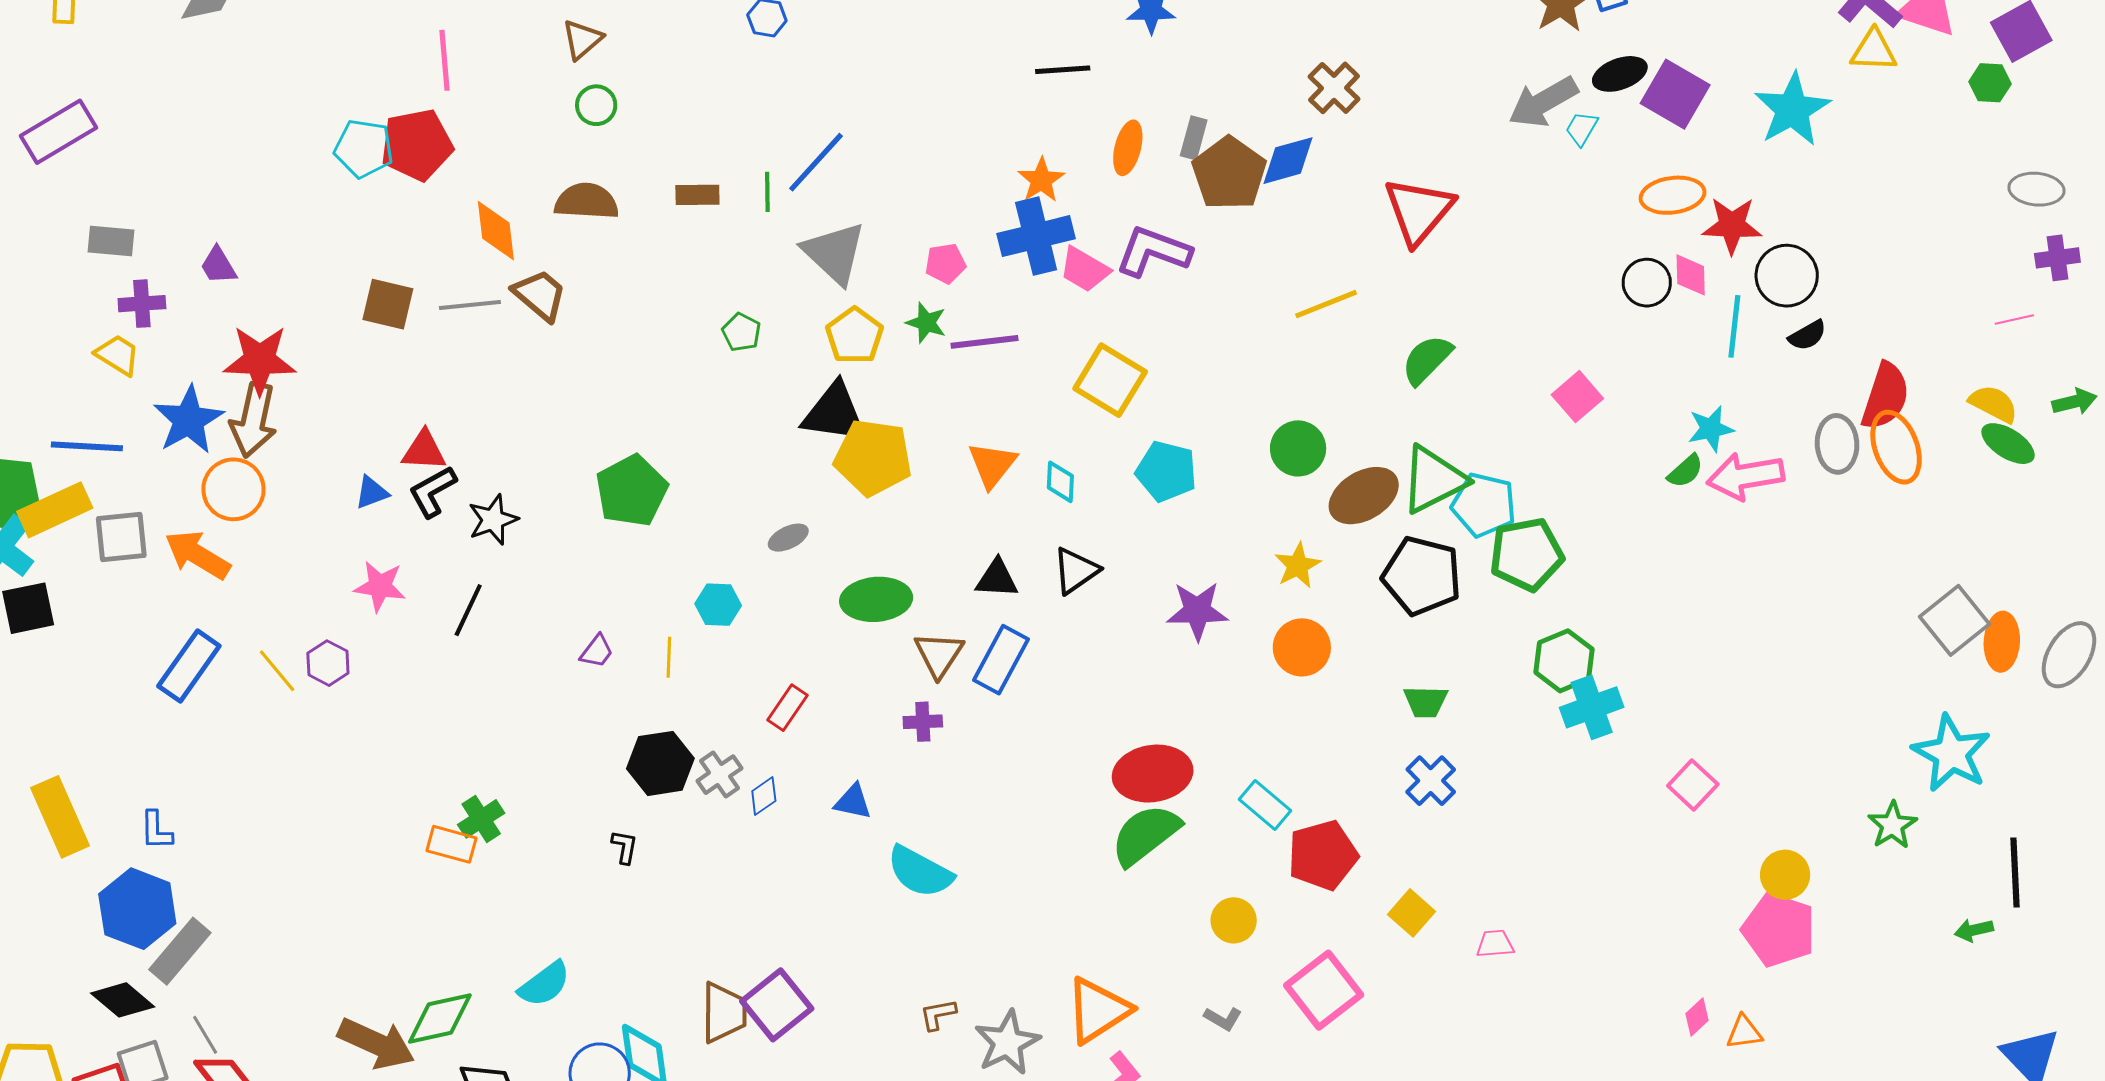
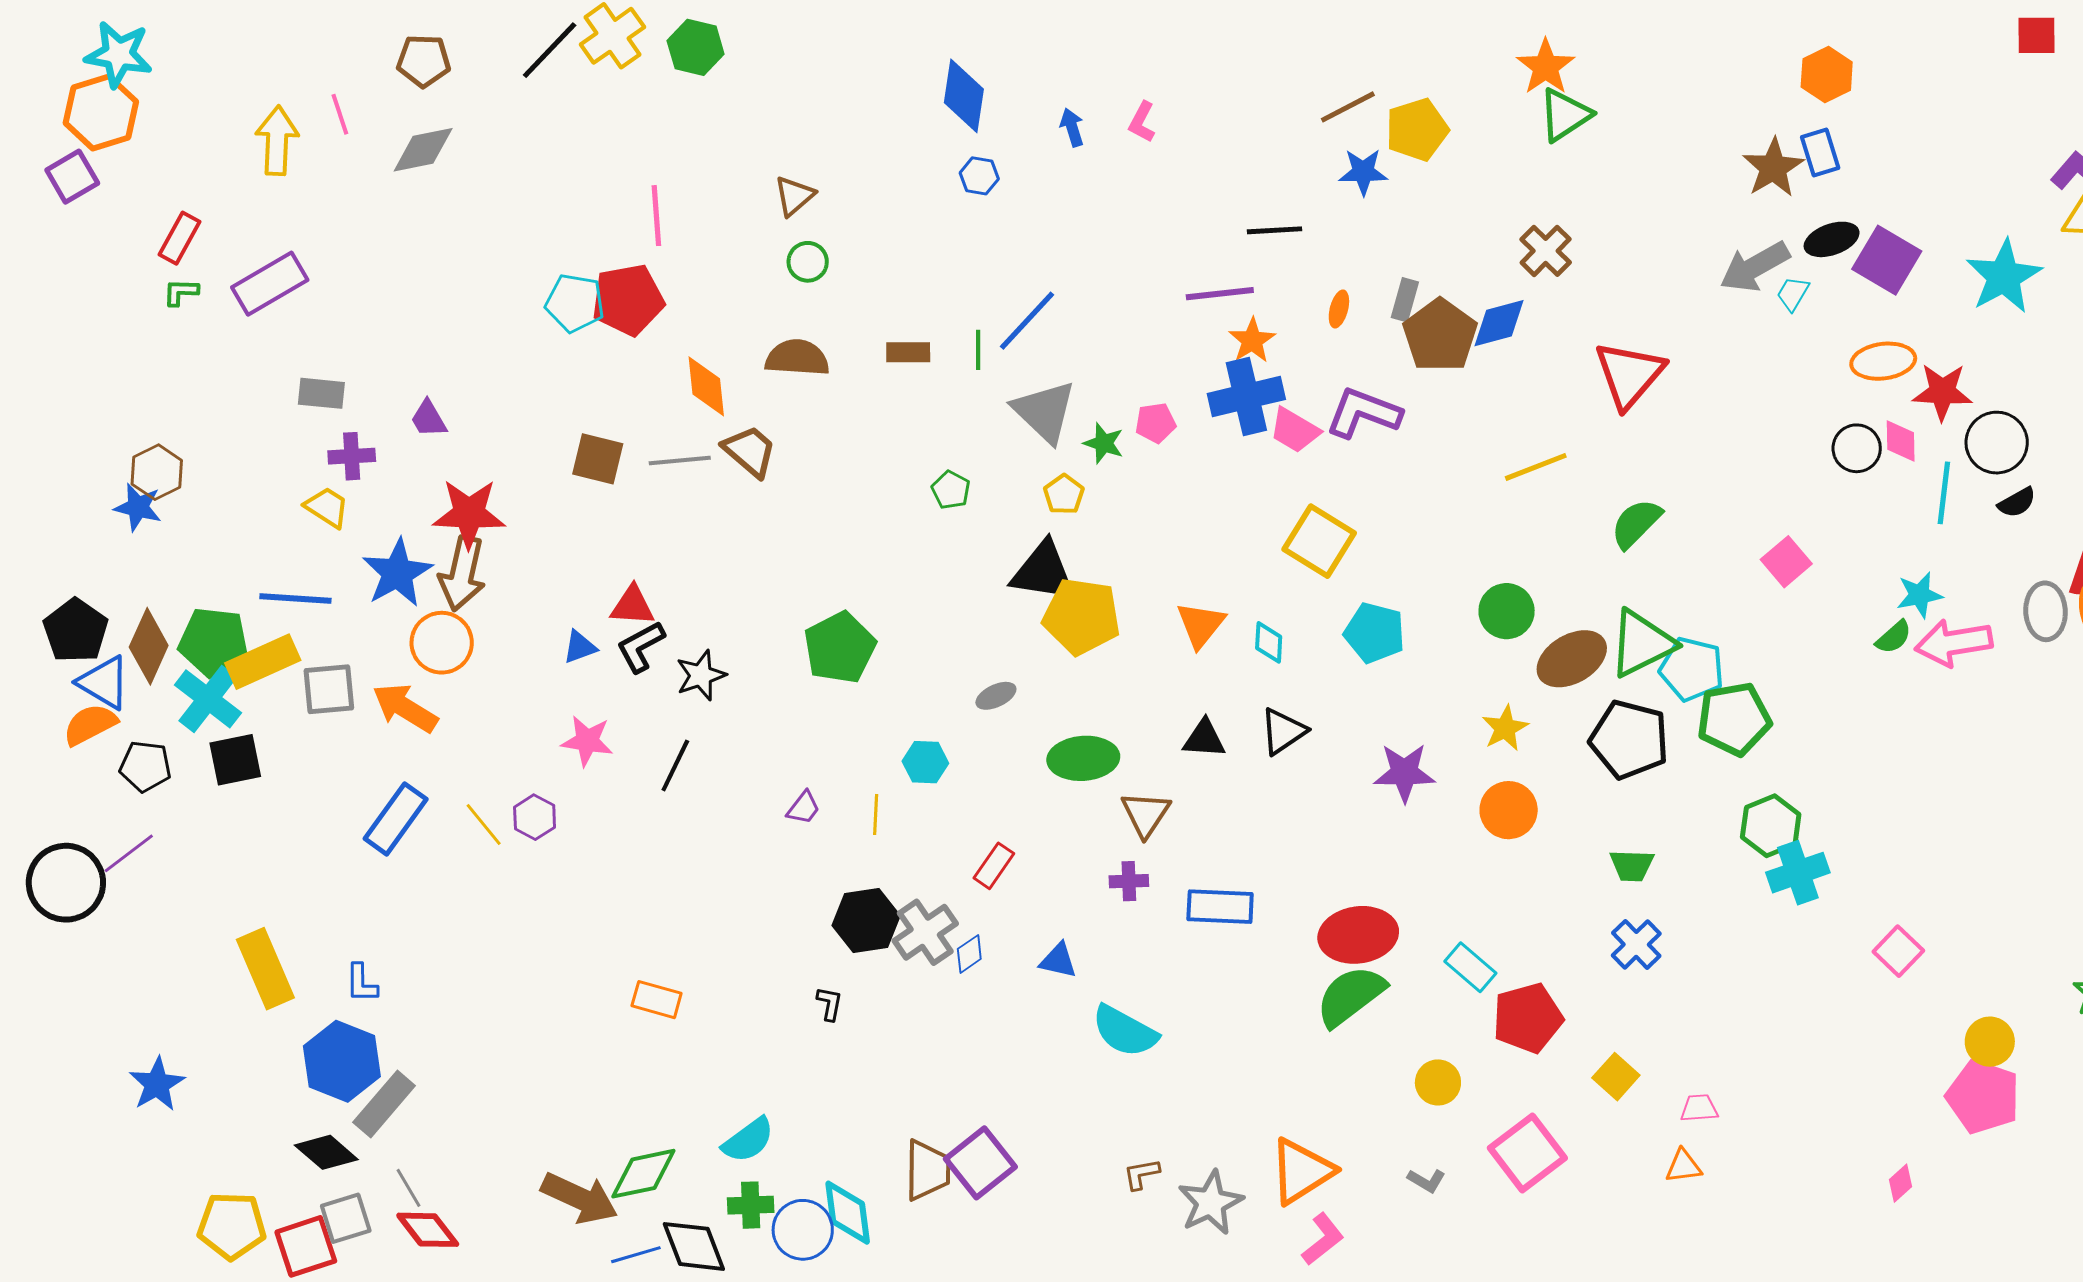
orange ellipse: (1128, 148) -> (1339, 309), size x0.7
green star: (926, 323) -> (1104, 443), moved
yellow pentagon: (854, 336) -> (1064, 494), size x0.7
purple line: (985, 342) -> (1220, 294), moved
blue rectangle: (1001, 660) -> (1220, 907), moved, turned 64
gray cross: (720, 775) -> (925, 932), size x1.4
green cross: (481, 819) -> (751, 1205), moved, turned 30
orange triangle: (1744, 1032) -> (1683, 1166), moved

